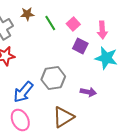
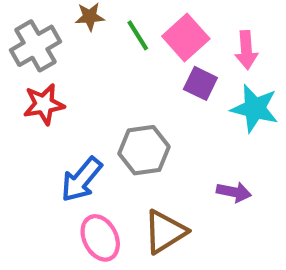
pink square: (73, 24) -> (186, 37), size x1.5
purple arrow: (88, 92) -> (234, 192), moved
pink ellipse: (20, 120) -> (100, 238), moved

